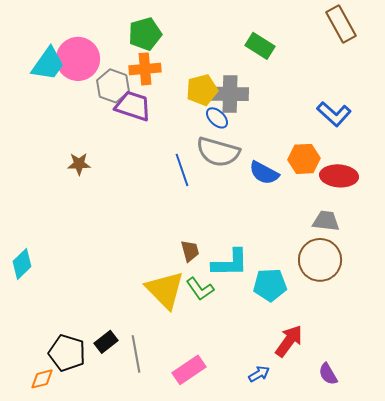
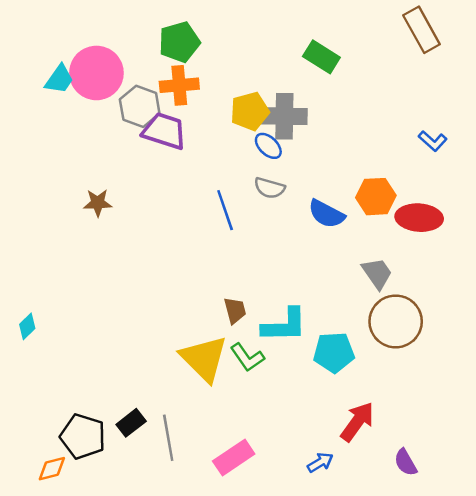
cyan trapezoid: (48, 64) -> (59, 79), size x0.7
blue L-shape: (334, 114) -> (433, 141), moved, size x0.7
gray semicircle: (218, 152) -> (270, 188), size x0.6
gray trapezoid: (326, 221) -> (377, 273), moved, turned 48
cyan diamond: (22, 264) -> (27, 326), size x0.7

